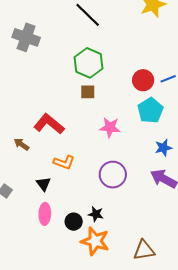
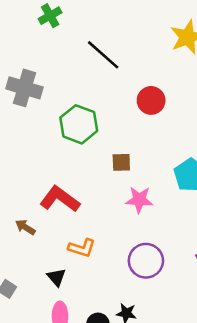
green hexagon: (88, 63) -> (79, 124), moved
red circle: (143, 80) -> (151, 100), moved
brown square: (88, 92) -> (121, 162), moved

